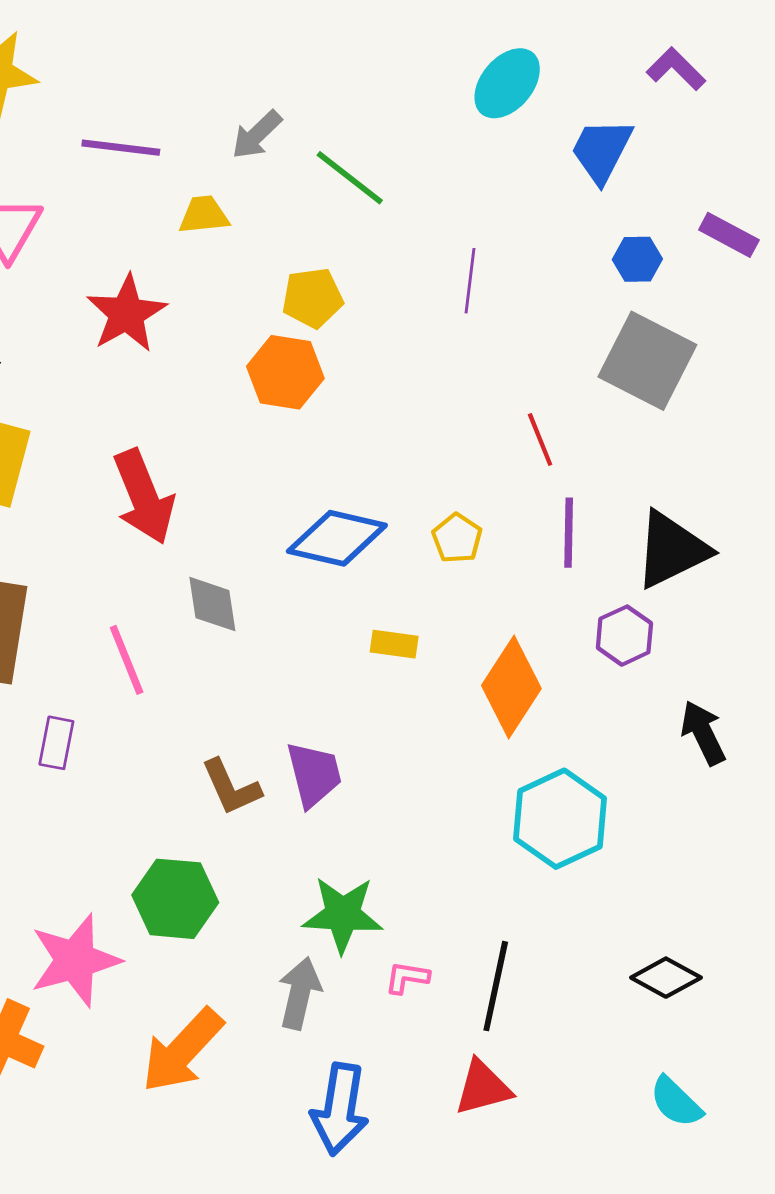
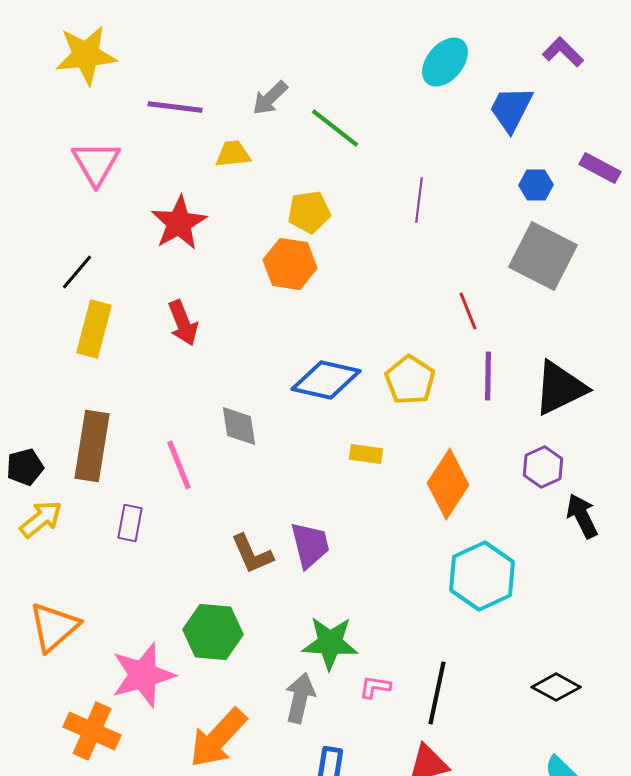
red arrow: (144, 497) -> (183, 323), moved, size x0.7
yellow pentagon: (457, 538) -> (410, 380), size x1.4
purple hexagon: (624, 636) -> (543, 467), moved

